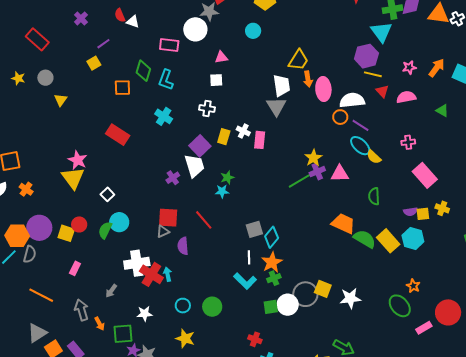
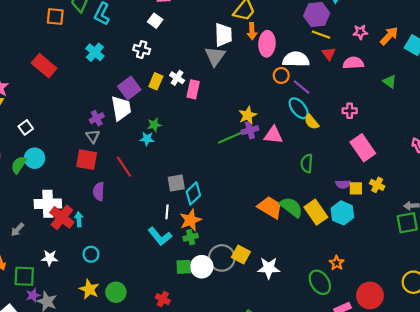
white square: (216, 80) -> (155, 21), turned 32
orange trapezoid: (343, 224) -> (270, 207), moved
gray triangle: (163, 231) -> (93, 136), moved, turned -48
green circle: (212, 307) -> (116, 292), moved

